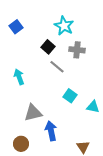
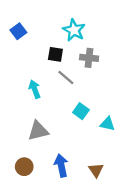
black square: (48, 47) -> (55, 54), turned -32
cyan arrow: (19, 77) -> (35, 89), moved
blue arrow: (51, 131) -> (61, 166), moved

